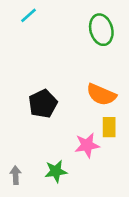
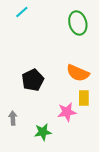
gray arrow: (16, 175) -> (13, 118), moved

